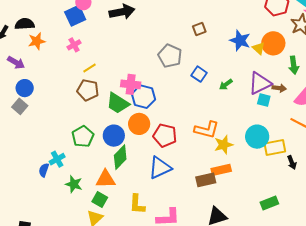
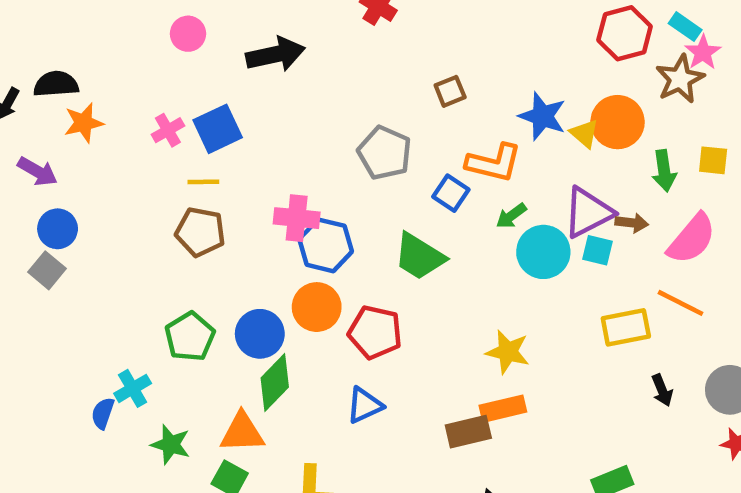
blue square: (75, 16) -> (218, 129), moved
yellow line: (89, 68) -> (203, 182), turned 32
green trapezoid: (118, 103) -> (419, 257), moved
orange L-shape: (207, 130) -> (494, 163), moved
cyan circle: (257, 137) -> (543, 252), moved
yellow star: (224, 145) -> (508, 352), turned 30
yellow rectangle: (275, 147) -> (626, 327), moved
blue triangle: (160, 168) -> (365, 405), size x0.7

